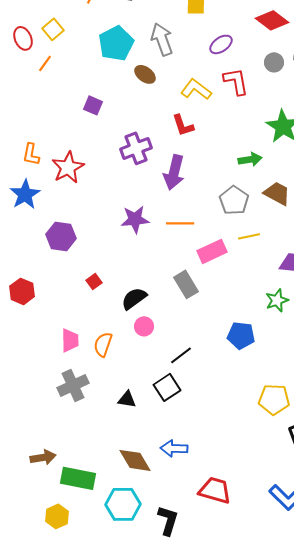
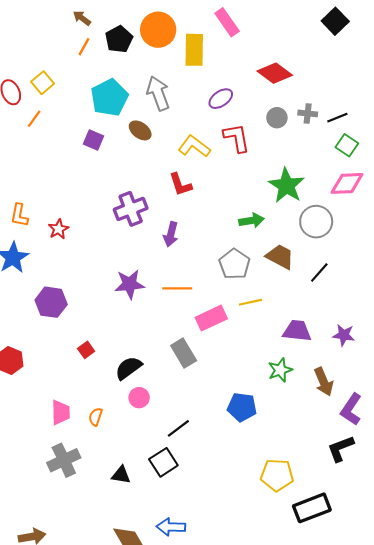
purple square: (93, 105) -> (93, 140), moved
red star: (68, 167) -> (59, 229), size x0.6
purple arrow: (174, 172) -> (171, 234), size x0.7
orange semicircle: (103, 344) -> (96, 417), size x0.7

